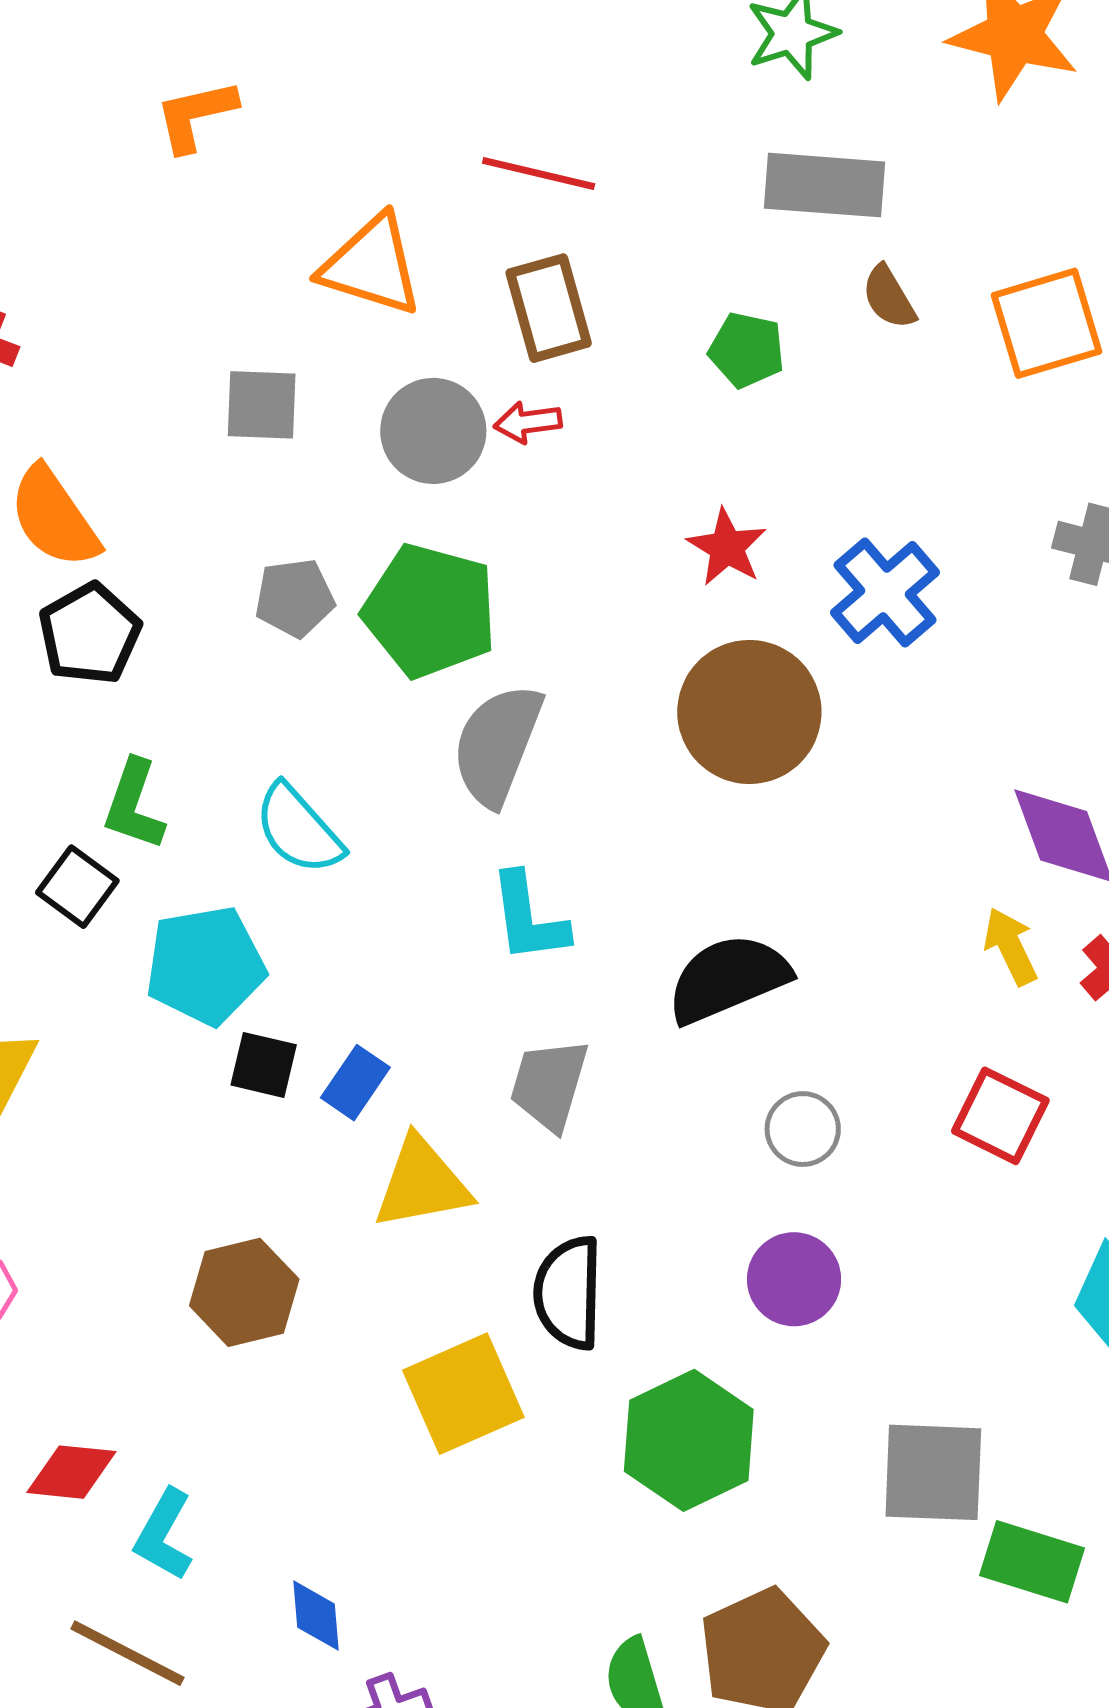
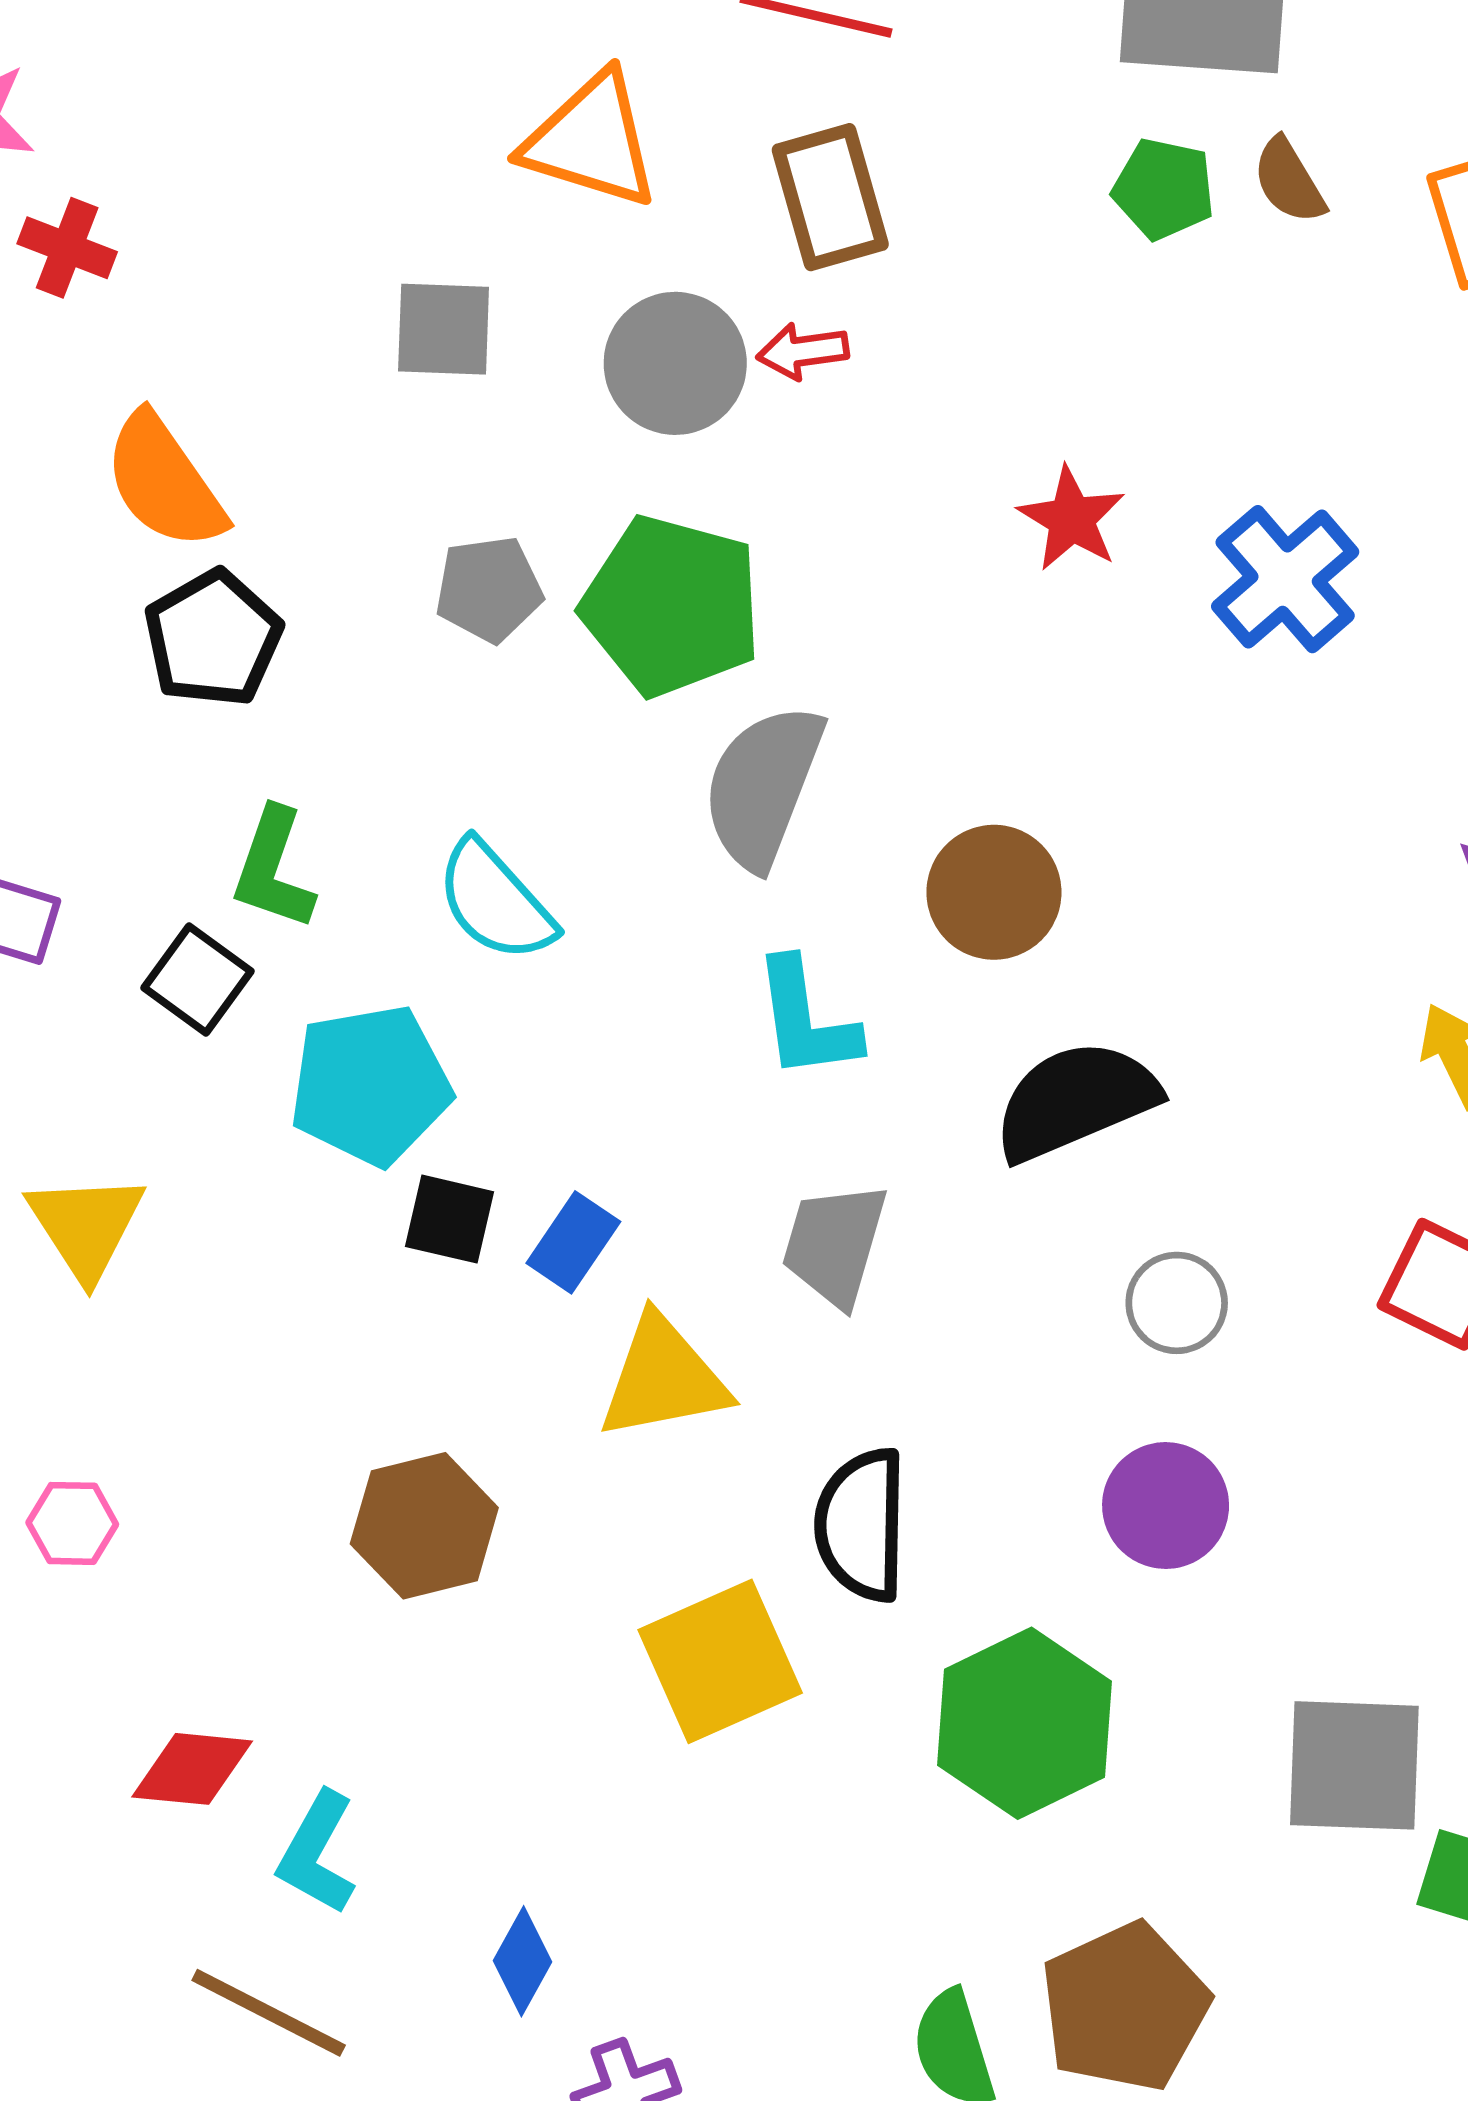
green pentagon: (747, 350) -> (1164, 189), moved
brown circle: (749, 712) -> (994, 892), moved, size x0.7
blue diamond: (316, 1616) -> (523, 1961), turned 34

